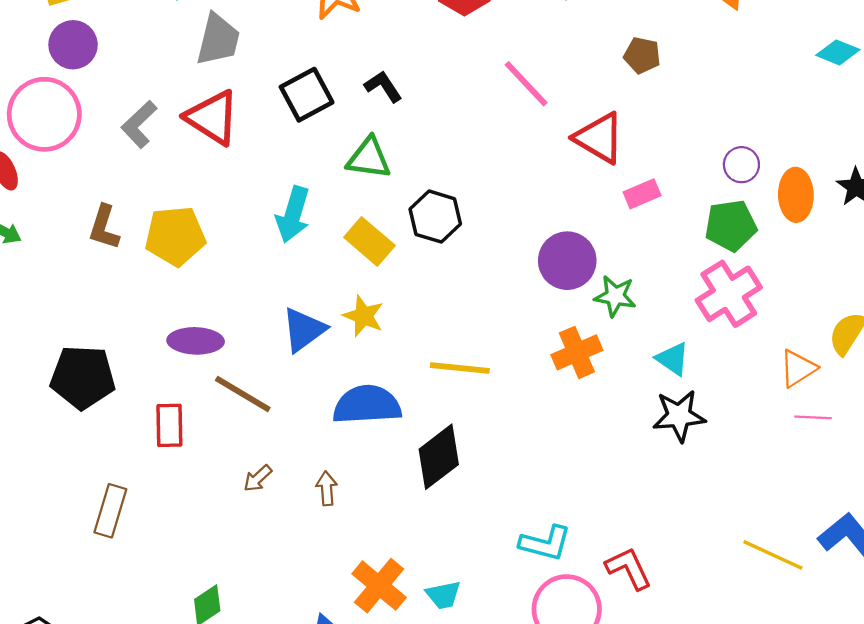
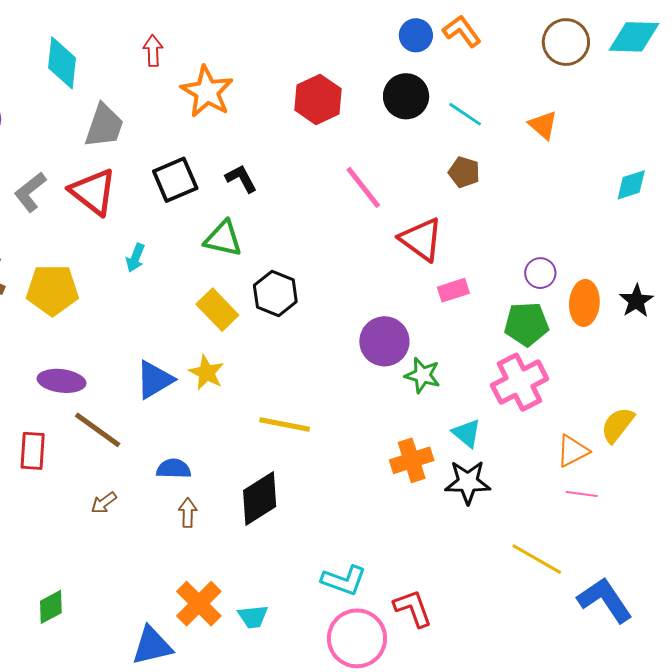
cyan diamond: (838, 52) -> (631, 185), turned -45
cyan arrow: (293, 214) -> (135, 258), moved, size x0.6
orange cross: (577, 352) -> (412, 460), moved
blue semicircle: (367, 405) -> (174, 469), moved, size x0.6
brown arrow: (327, 488) -> (188, 513), moved
yellow line: (773, 555) -> (537, 559), moved

